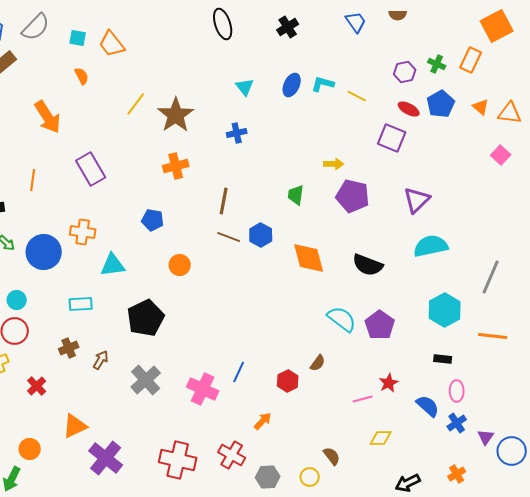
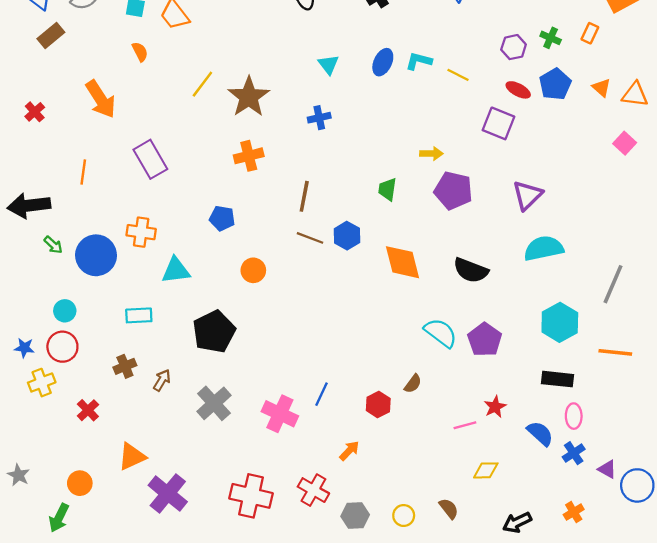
orange rectangle: (471, 60) -> (590, 33), size x0.7
black rectangle: (443, 359) -> (557, 379), size x1.5
purple triangle: (486, 437) -> (607, 469), turned -36
brown semicircle: (332, 456) -> (449, 509), moved

